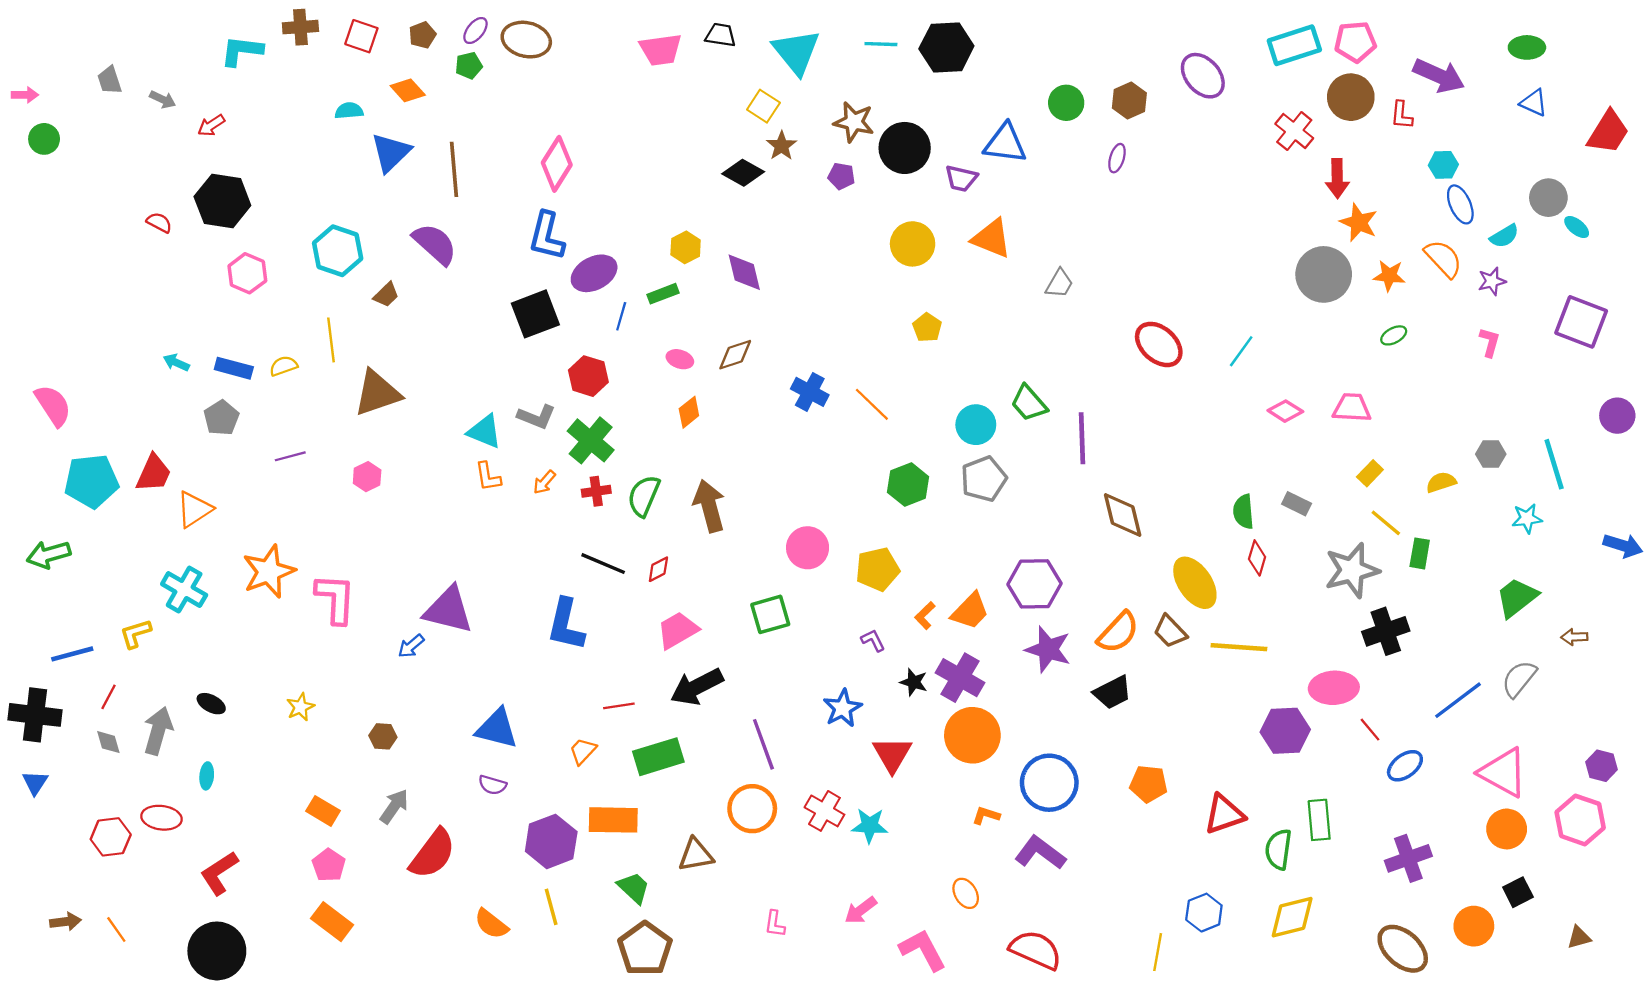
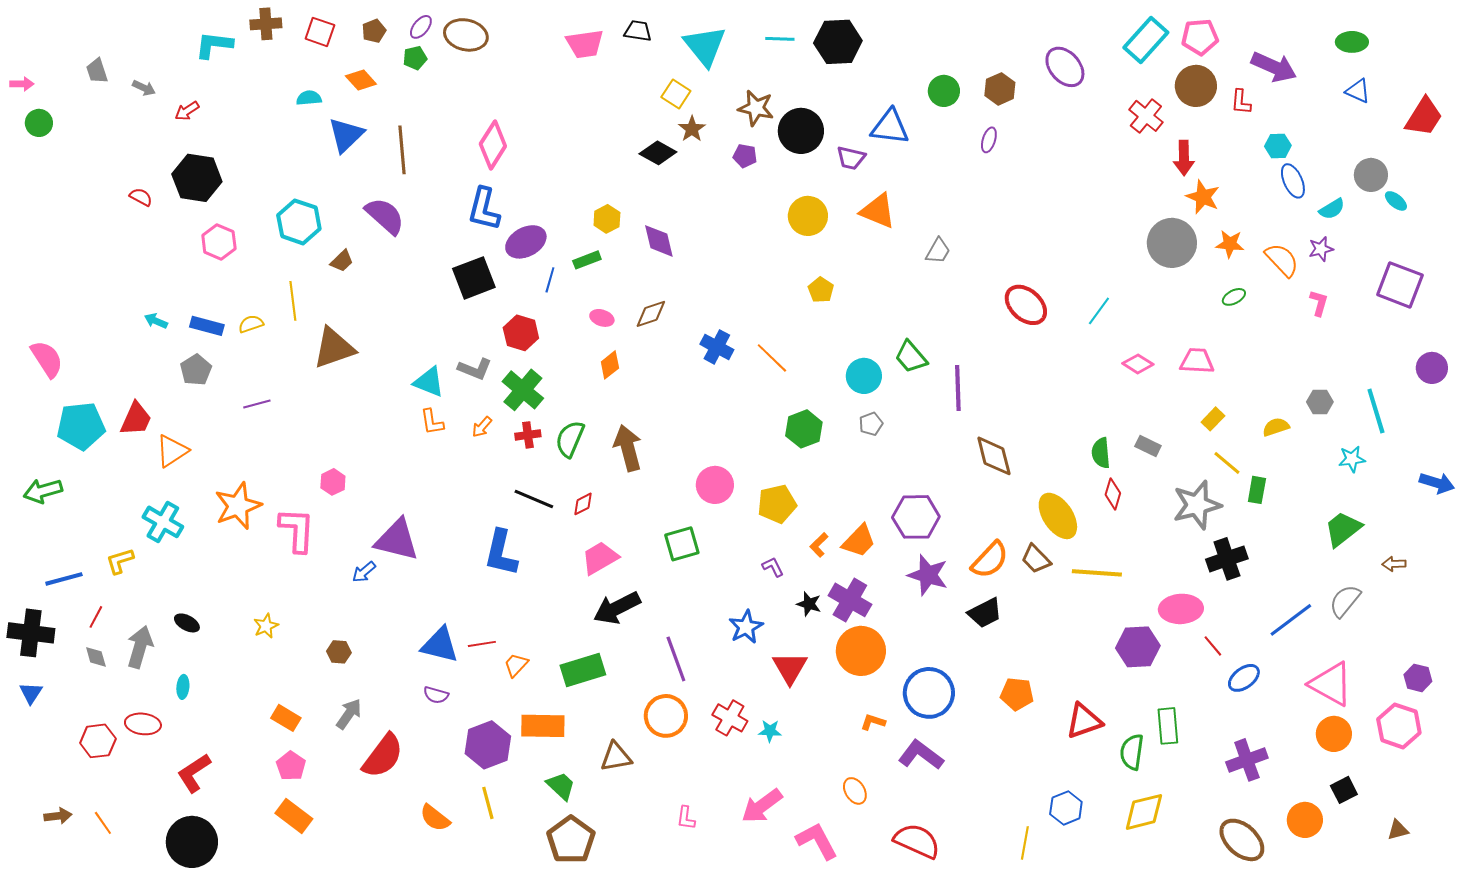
cyan rectangle: (1294, 45) -> (1146, 40), turned -30
orange semicircle: (1443, 259) -> (1282, 260), moved
pink hexagon: (367, 477) -> (333, 482), moved
gray pentagon: (984, 479) -> (871, 424), size x0.6
red line: (619, 706) -> (482, 644), moved
cyan star: (870, 826) -> (770, 731), size x0.7
pink arrow: (861, 910) -> (762, 806), size x1.4

